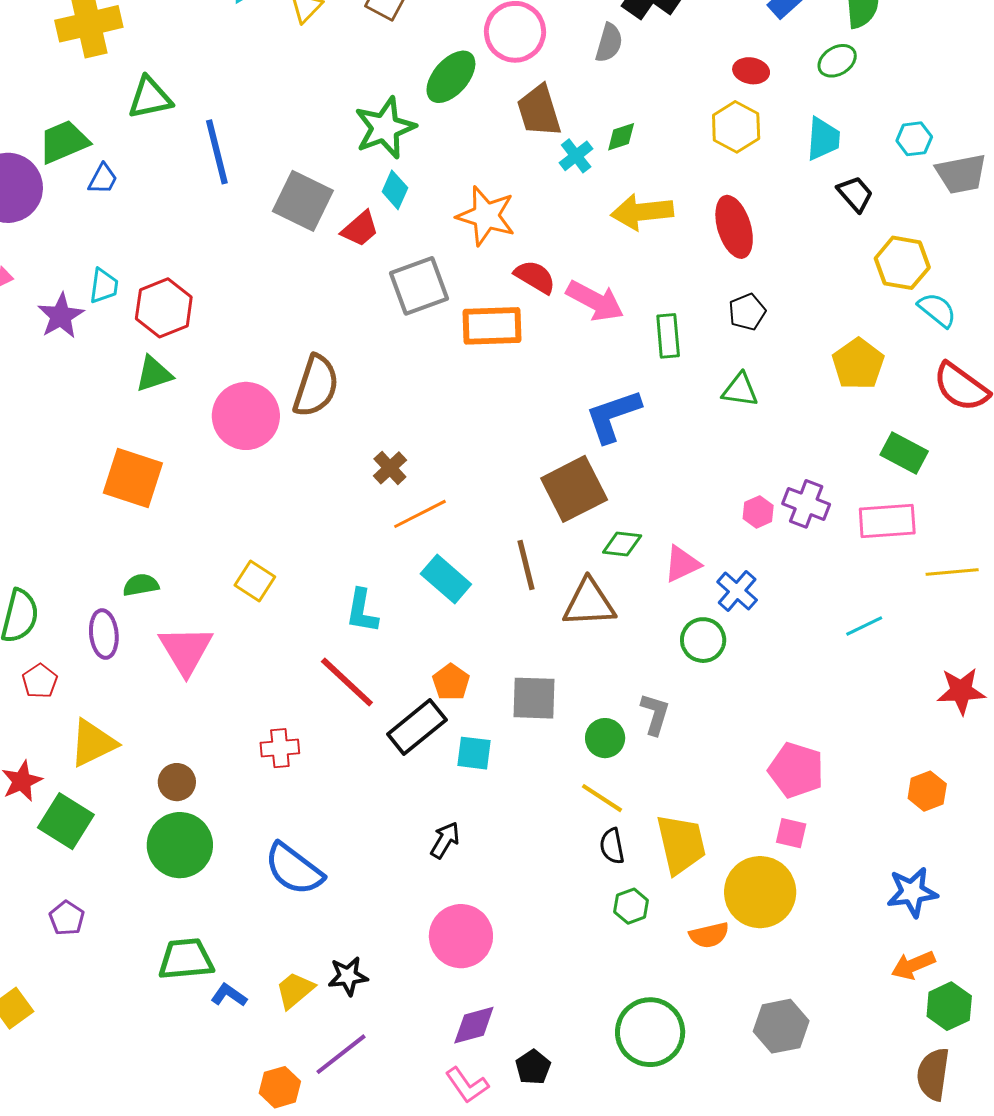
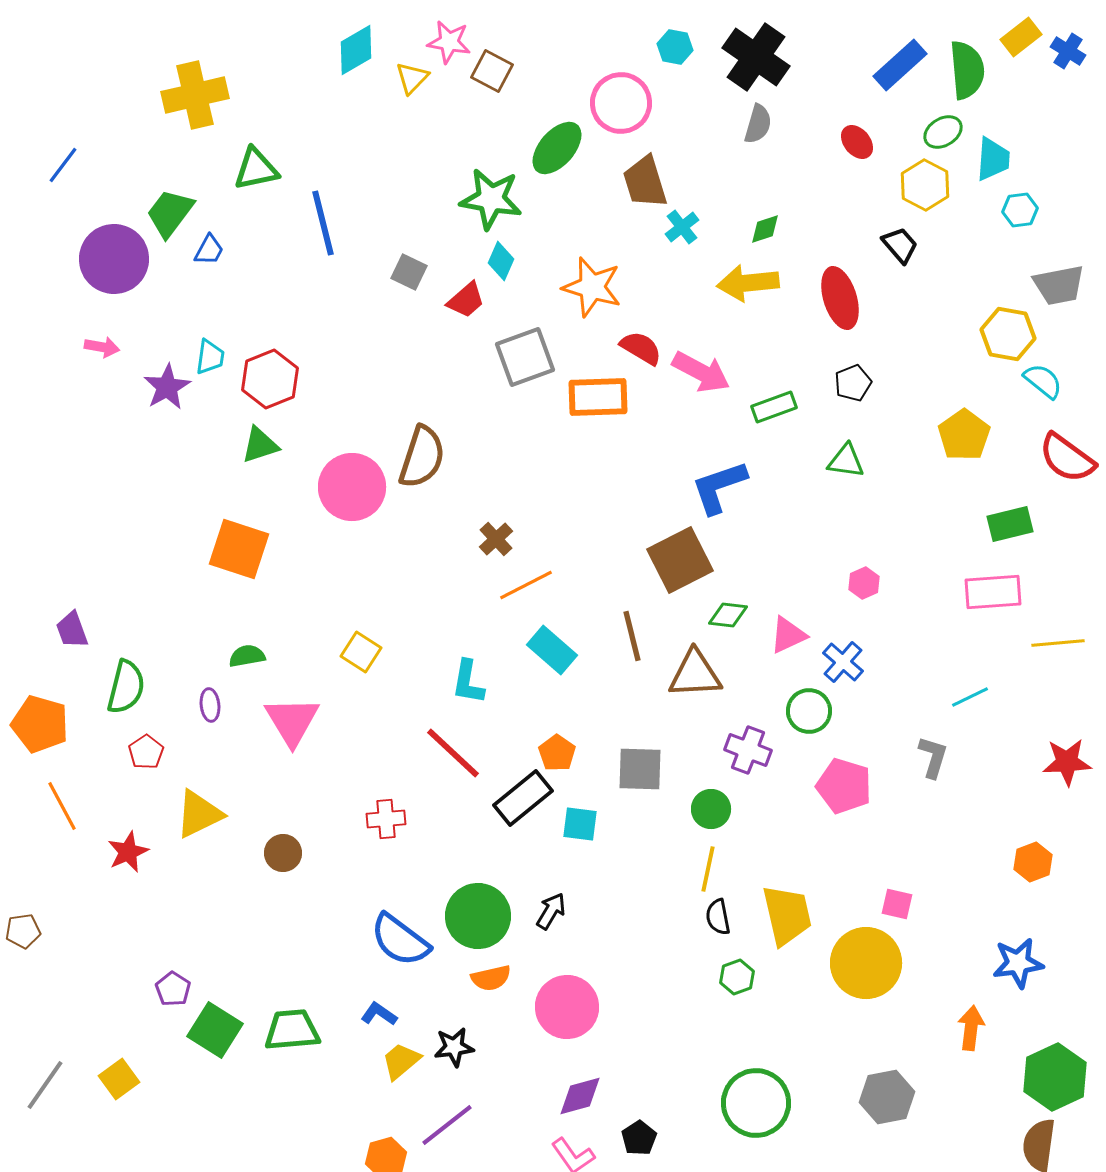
gray semicircle: (609, 43) -> (758, 124), moved
red ellipse: (751, 71) -> (857, 142), turned 40
yellow hexagon: (736, 127) -> (925, 185), moved
green star: (385, 128) -> (491, 199), turned 30
green diamond: (621, 137) -> (765, 229), moved
cyan trapezoid: (823, 139) -> (993, 159), moved
green trapezoid: (64, 142) -> (170, 213), turned -30
gray trapezoid: (961, 174) -> (1059, 285), moved
black trapezoid: (855, 194) -> (900, 245), moved
gray square: (303, 201) -> (409, 272), size x0.6
green rectangle: (668, 336) -> (774, 407), turned 75
green rectangle: (904, 453) -> (1010, 524), turned -42
purple cross: (806, 504) -> (748, 750), moved
purple ellipse: (104, 634) -> (210, 705), size x0.7
gray L-shape: (655, 714) -> (933, 757), moved
pink pentagon: (796, 770) -> (844, 786), moved
yellow line: (602, 798) -> (708, 869), turned 69
green square: (66, 821) -> (215, 1030), moved
green circle: (180, 845) -> (478, 916), moved
orange semicircle: (709, 935) -> (491, 978), moved
orange arrow: (913, 965) -> (971, 1028), moved, turned 120
blue L-shape: (229, 995) -> (379, 1014), moved
green hexagon: (949, 1006) -> (1055, 1077), size x1.4

